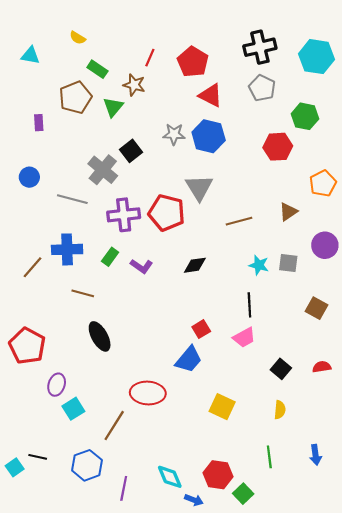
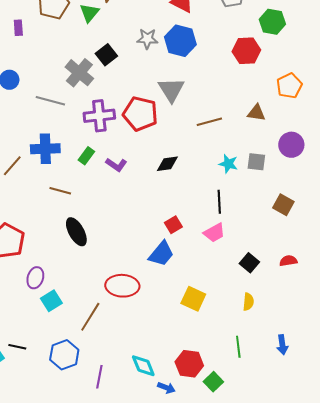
brown triangle: (288, 212) -> (256, 113), turned 42

